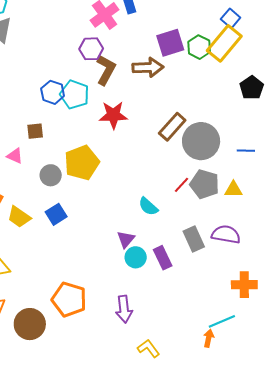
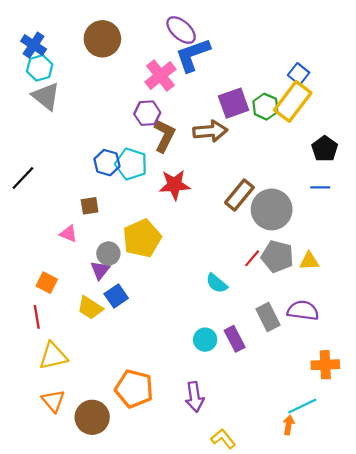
blue line: (246, 151) -> (320, 187), moved
yellow trapezoid: (19, 217) -> (90, 308), moved
purple triangle: (126, 239) -> (100, 270), moved

